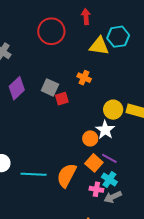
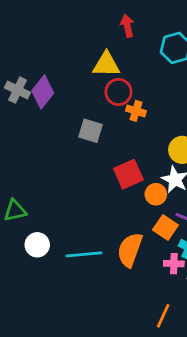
red circle: (51, 31) -> (118, 92), moved, size x0.7
yellow triangle: (99, 46) -> (106, 64), moved
purple diamond: (17, 88) -> (43, 92), moved
red square: (62, 99) -> (128, 174), moved, size x1.5

